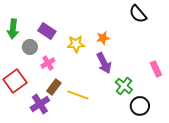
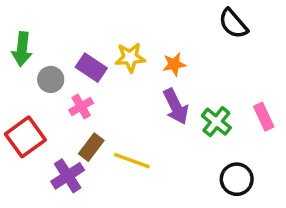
purple rectangle: (47, 31) -> (91, 68), moved
yellow star: (76, 44) -> (130, 57), moved
green cross: (124, 86) -> (216, 122), moved

